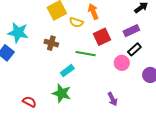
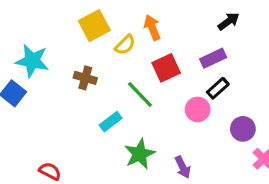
yellow semicircle: (76, 22) -> (125, 45), turned -64
green line: (86, 54) -> (140, 95), turned 36
green star: (62, 93) -> (140, 154), moved, turned 30

